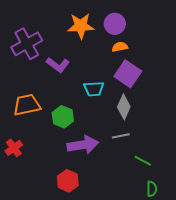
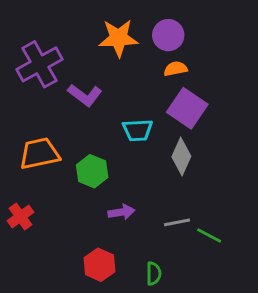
gray line: (121, 136) -> (177, 222), moved
purple arrow: (83, 145) -> (121, 212), size x0.6
green semicircle: (152, 189) -> (154, 274), moved

